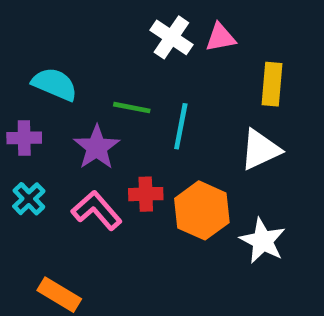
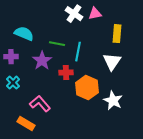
white triangle: (260, 150) -> (112, 62), turned -30
red cross: (146, 194) -> (66, 73), moved
pink L-shape: (97, 210) -> (40, 104), moved

